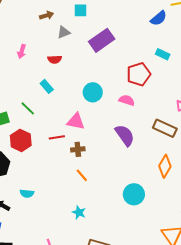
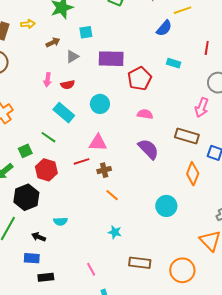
purple rectangle: (102, 40) -> (111, 59), turned 45
pink arrow: (22, 51) -> (48, 80), moved
red pentagon: (139, 74) -> (140, 79), moved
cyan rectangle: (47, 86) -> (64, 113), size x1.5
cyan circle: (93, 92) -> (100, 104), moved

